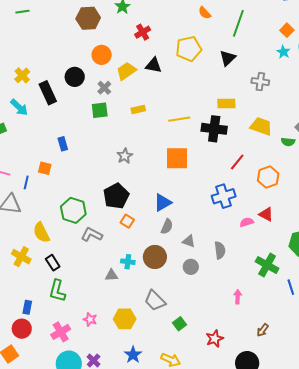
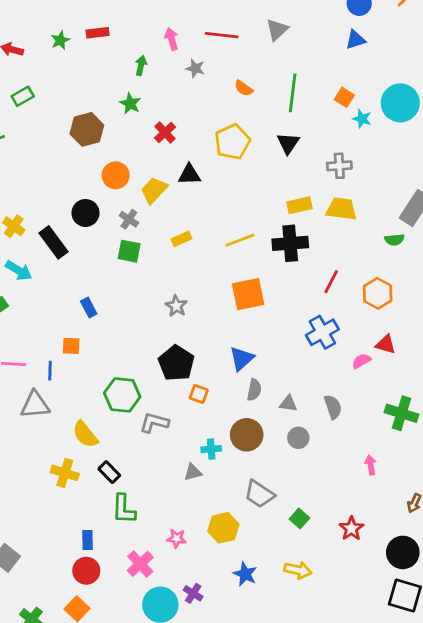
orange square: (287, 30) -> (344, 97), moved
green square: (100, 110) -> (129, 251), turned 30
yellow trapezoid: (261, 126) -> (341, 209), moved

